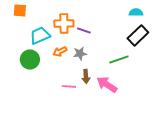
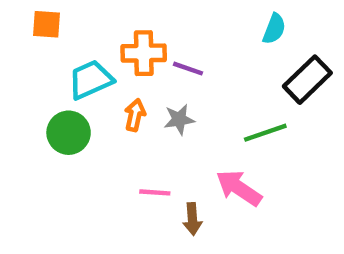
cyan semicircle: (136, 12) -> (274, 29), moved, turned 112
orange arrow: (60, 51) -> (135, 115), turned 128
brown arrow: (86, 76) -> (192, 219), moved

